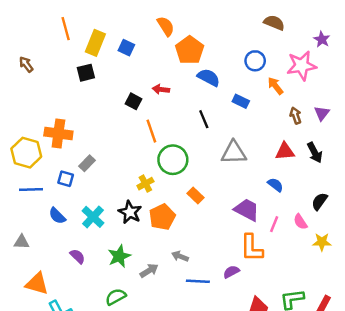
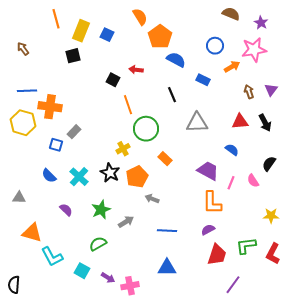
purple star: (322, 39) -> (261, 23), moved
orange arrow: (275, 86) -> (232, 67), turned 98
blue line: (31, 190) -> (27, 91), moved
yellow star: (322, 242) -> (271, 216), moved
gray arrow: (180, 256) -> (152, 199), moved
purple semicircle: (231, 272) -> (208, 230), moved

